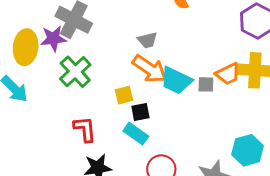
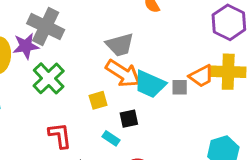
gray trapezoid: (147, 40) -> (120, 45), size x1.4
black square: (140, 112) -> (129, 119), moved
cyan rectangle: (136, 134) -> (111, 138), size x0.7

